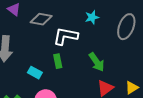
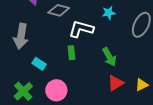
cyan rectangle: (35, 73) -> (39, 64), moved

